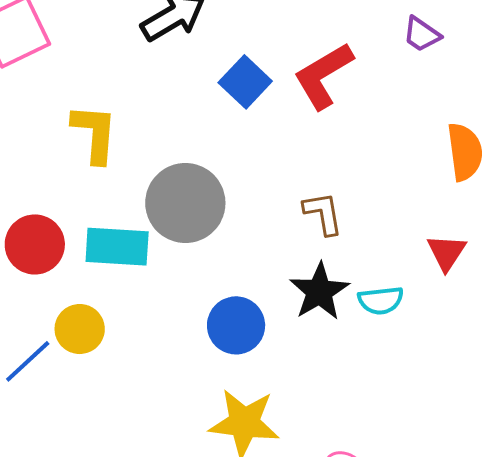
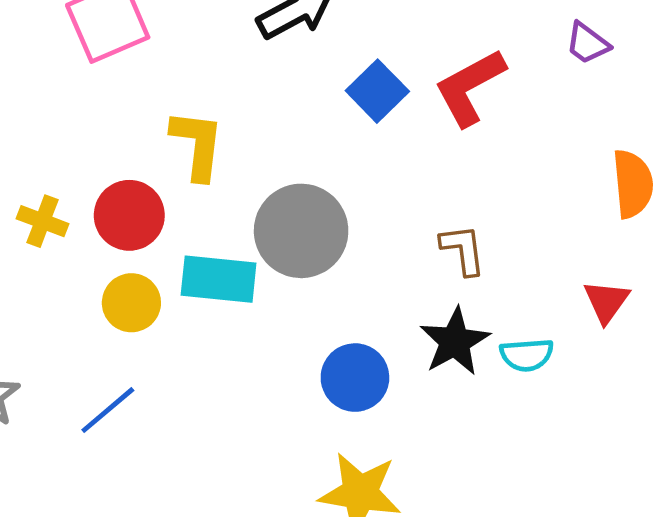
red circle: (35, 244) -> (129, 215), moved
yellow circle: (80, 329) -> (131, 303), moved

